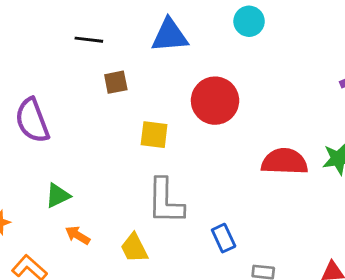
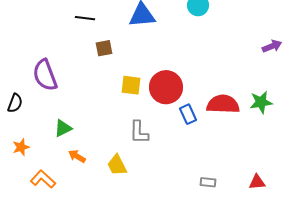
red circle: (215, 101) -> (166, 87), moved
gray L-shape: (165, 201) -> (139, 132), size x0.7
blue rectangle: (224, 238) -> (188, 114), moved

